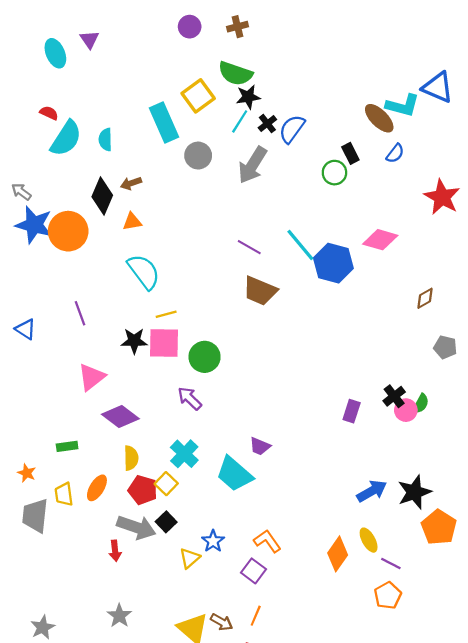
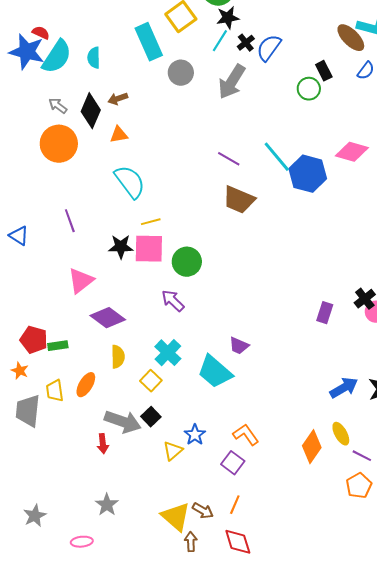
gray arrow: (21, 192) -> (58, 106), moved
blue star: (34, 225) -> (27, 52), moved
red pentagon: (143, 490) -> (34, 340), moved

